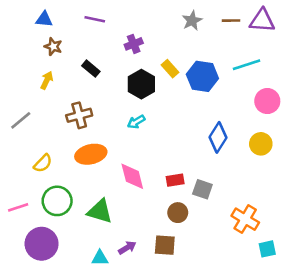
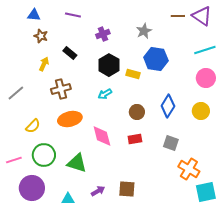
gray star: (192, 21) -> (144, 31), moved
purple triangle: (262, 21) -> (202, 16), turned 30
cyan line: (247, 65) -> (205, 50), moved
yellow rectangle: (170, 69) -> (133, 74), moved, turned -32
yellow arrow: (47, 80) -> (44, 64), moved
gray square: (202, 189) -> (171, 143), moved
brown circle: (178, 213) -> (137, 112), moved
cyan square: (267, 249) -> (206, 192), size x1.5
cyan triangle: (100, 258) -> (68, 199), moved

